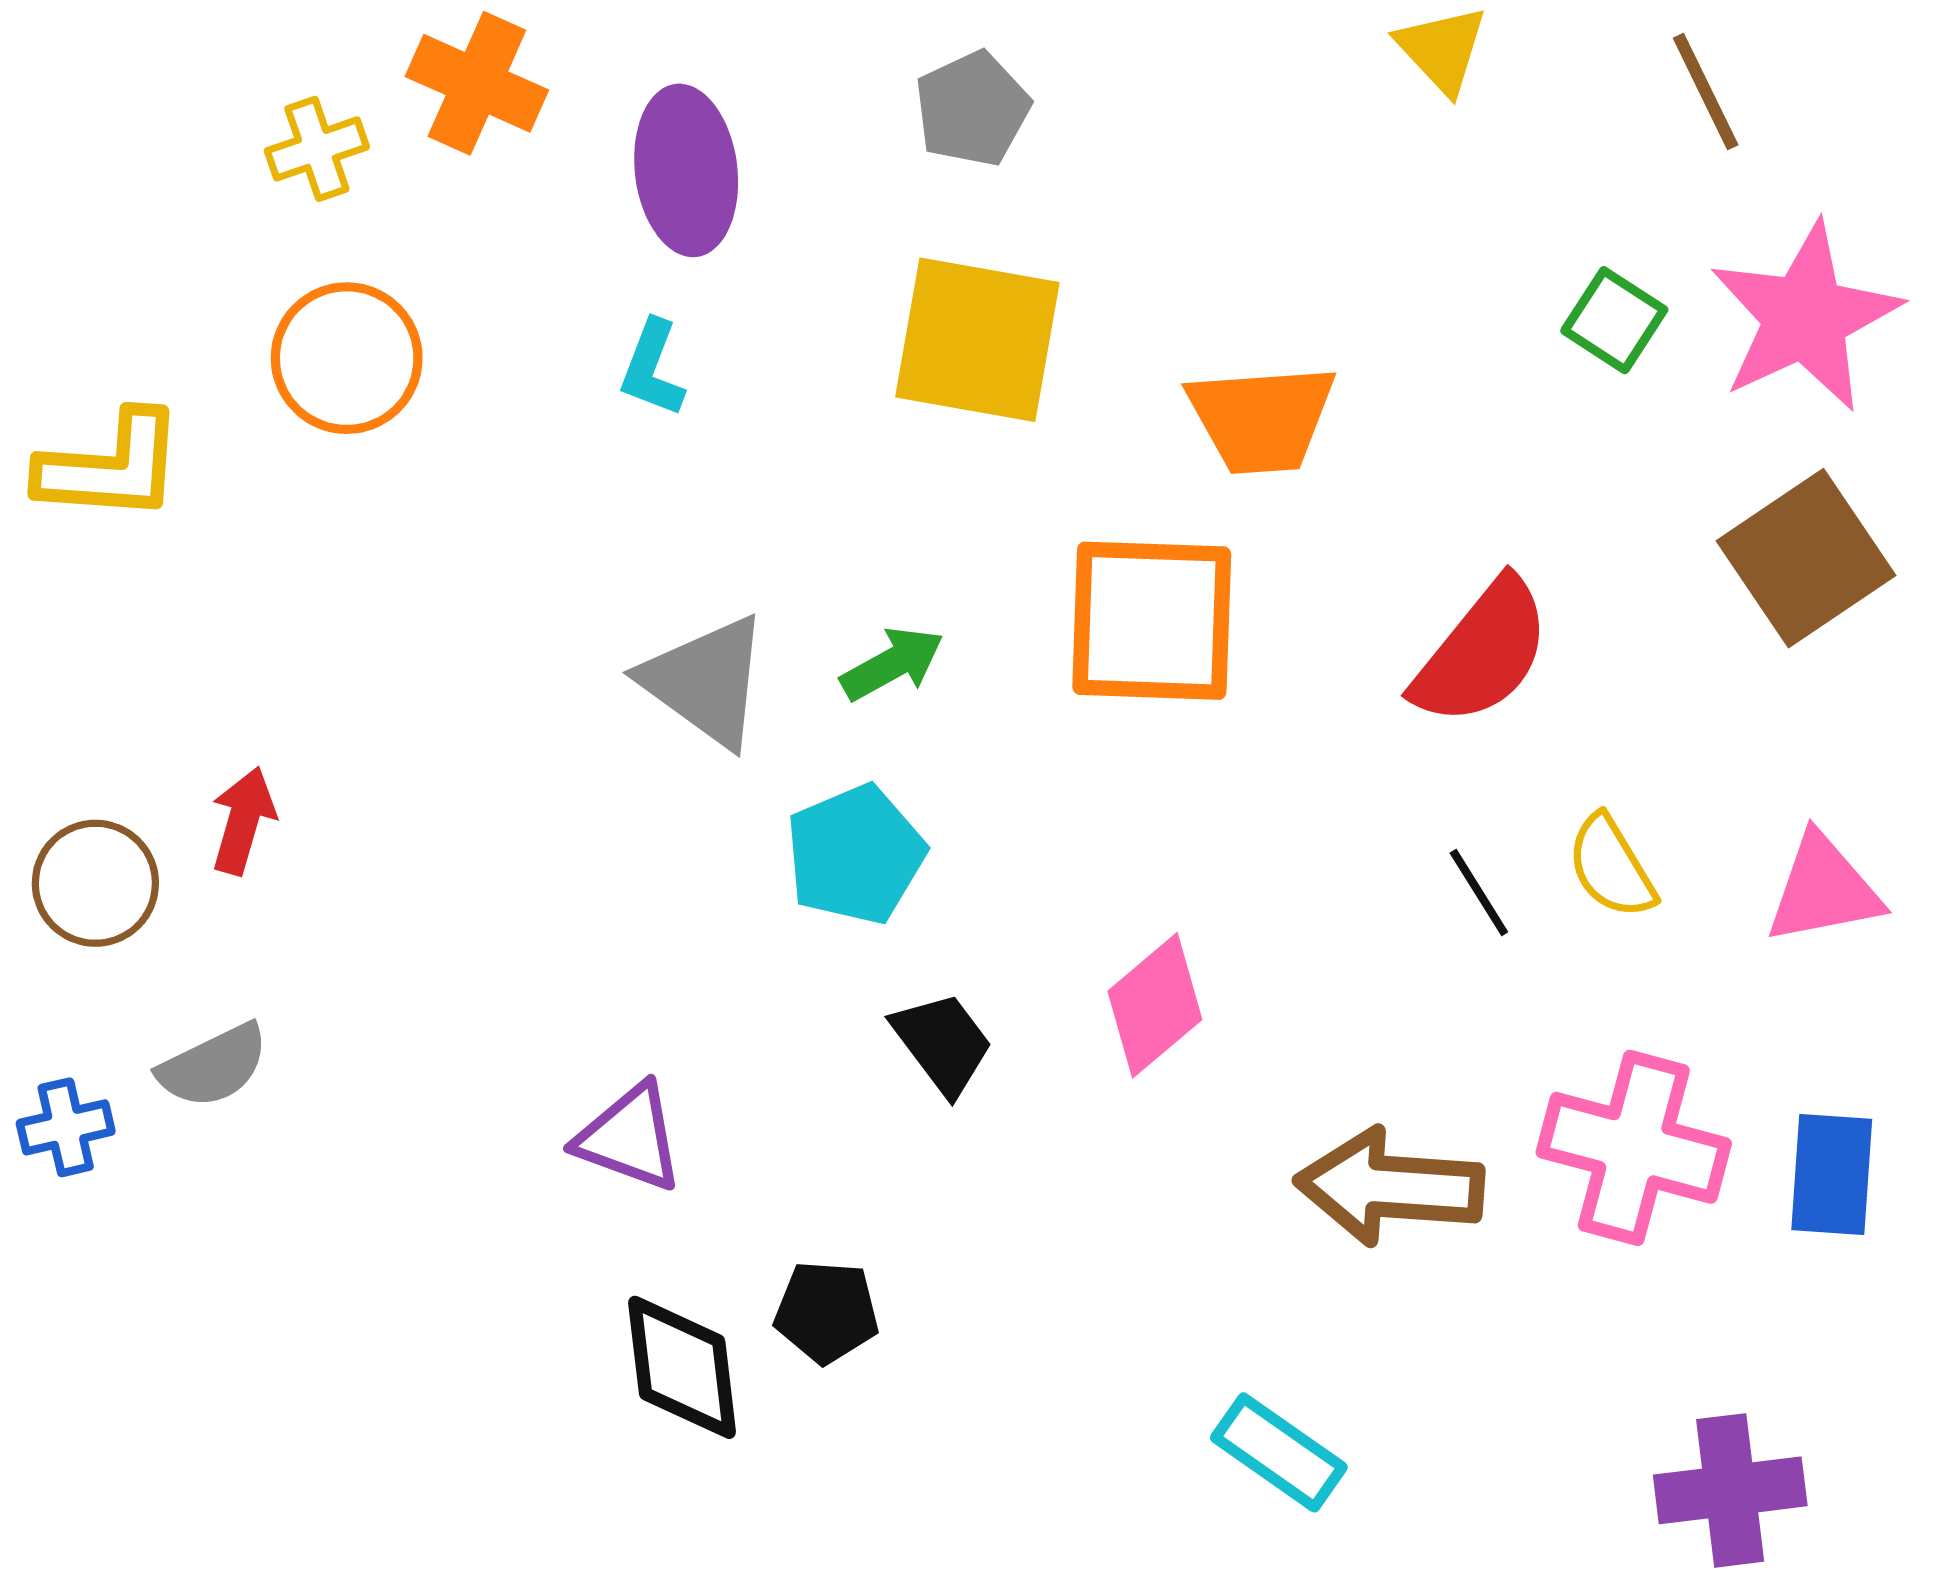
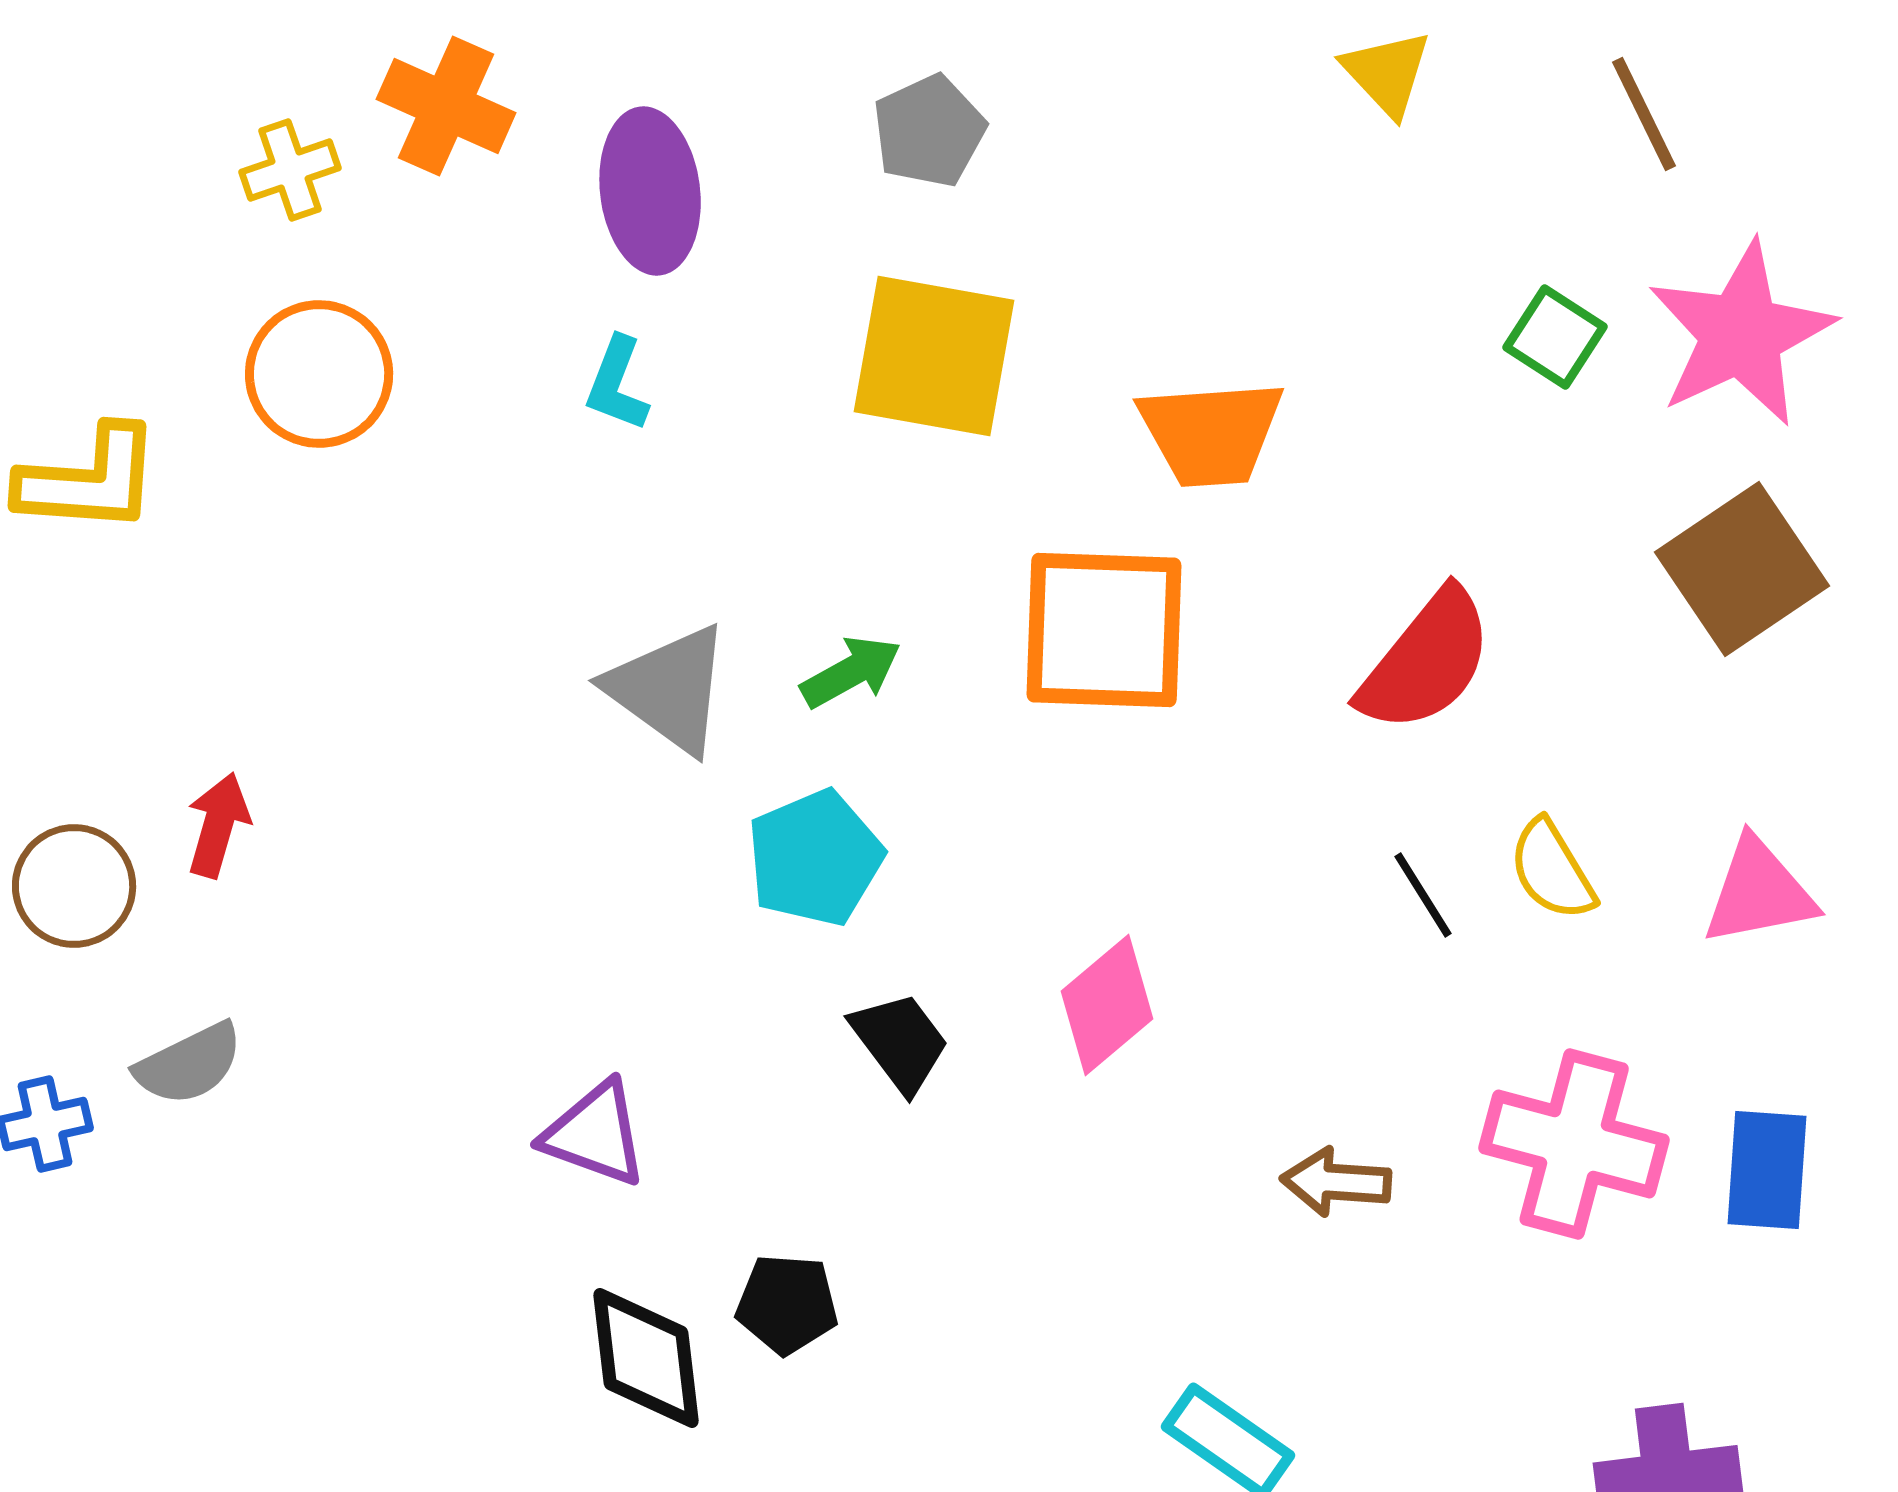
brown arrow: (1390, 1187) -> (1336, 1182), size x0.6

